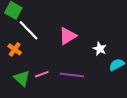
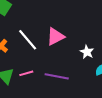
white line: (29, 30) -> (28, 40), moved

